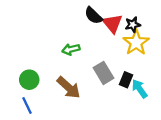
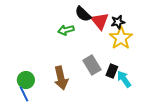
green arrow: (71, 49) -> (66, 30), moved
green circle: (29, 80) -> (26, 80), moved
brown arrow: (69, 88) -> (61, 78), turned 35

